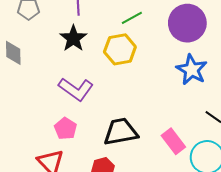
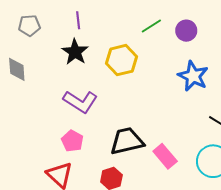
green line: (132, 18) -> (151, 26), moved
purple circle: (187, 23) -> (186, 31), size x0.6
pink rectangle: (173, 141) -> (165, 156), moved

